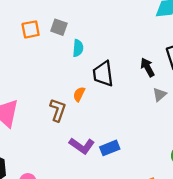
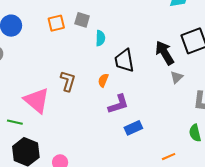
black arrow: (148, 67) -> (165, 53), size x1.4
brown L-shape: (58, 110) -> (68, 81), moved
purple L-shape: (82, 146) -> (118, 104), moved, turned -50

